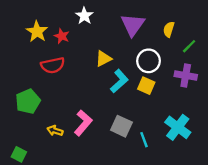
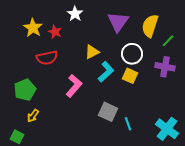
yellow semicircle: (169, 29) -> (150, 26), size x1.6
pink L-shape: (83, 123) -> (74, 86), moved
cyan cross: (178, 127) -> (167, 129), moved
yellow arrow: (55, 131) -> (33, 116), moved, turned -72

